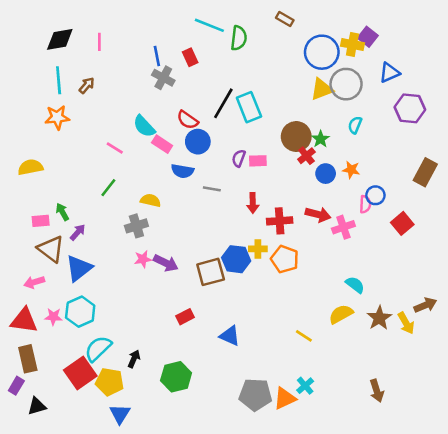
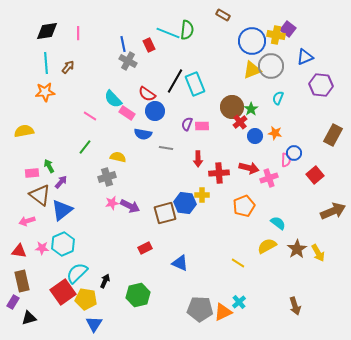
cyan line: (209, 25) -> (168, 33), moved
orange pentagon: (285, 259) -> (244, 206), moved, turned 30
brown arrow: (425, 305) -> (333, 211), moved, size x1.4
red triangle: (24, 321) -> (19, 251), size x0.7

